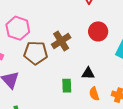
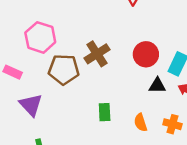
red circle: (98, 31) -> (146, 54), moved
black triangle: (88, 73) -> (157, 86), moved

